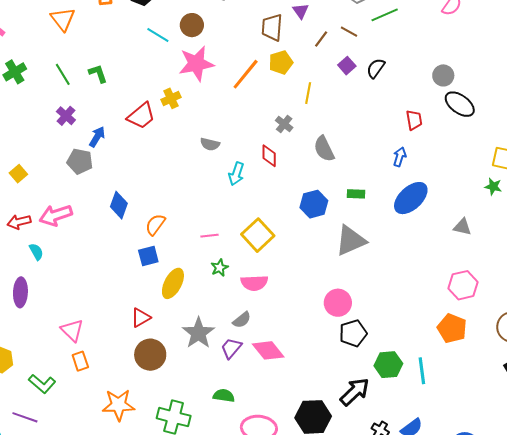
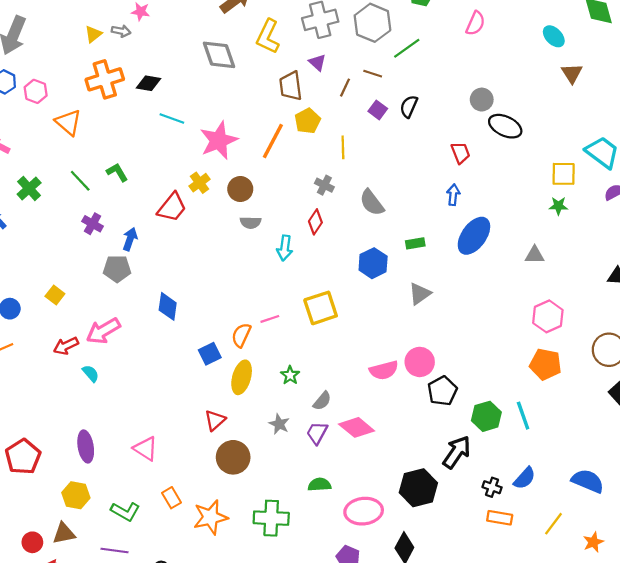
brown circle: (192, 25) -> (240, 189), moved
red diamond: (269, 156) -> (315, 222), turned 45
orange semicircle: (155, 225) -> (241, 335), moved
yellow square: (258, 235) -> (321, 308), turned 36
gray triangle: (351, 241) -> (420, 294), size x0.7
green star: (220, 268) -> (290, 375), moved
pink semicircle: (254, 283) -> (384, 370), moved
purple ellipse: (20, 292) -> (86, 446), moved
gray star: (198, 333) -> (279, 424), size x0.6
orange rectangle: (80, 361) -> (171, 498), moved

